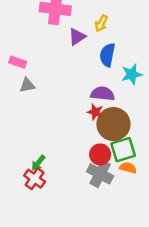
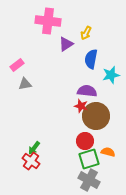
pink rectangle: (18, 62) -> (17, 65), turned -56
green square: (123, 150) -> (89, 159), moved
gray cross: (100, 174) -> (89, 180), moved

